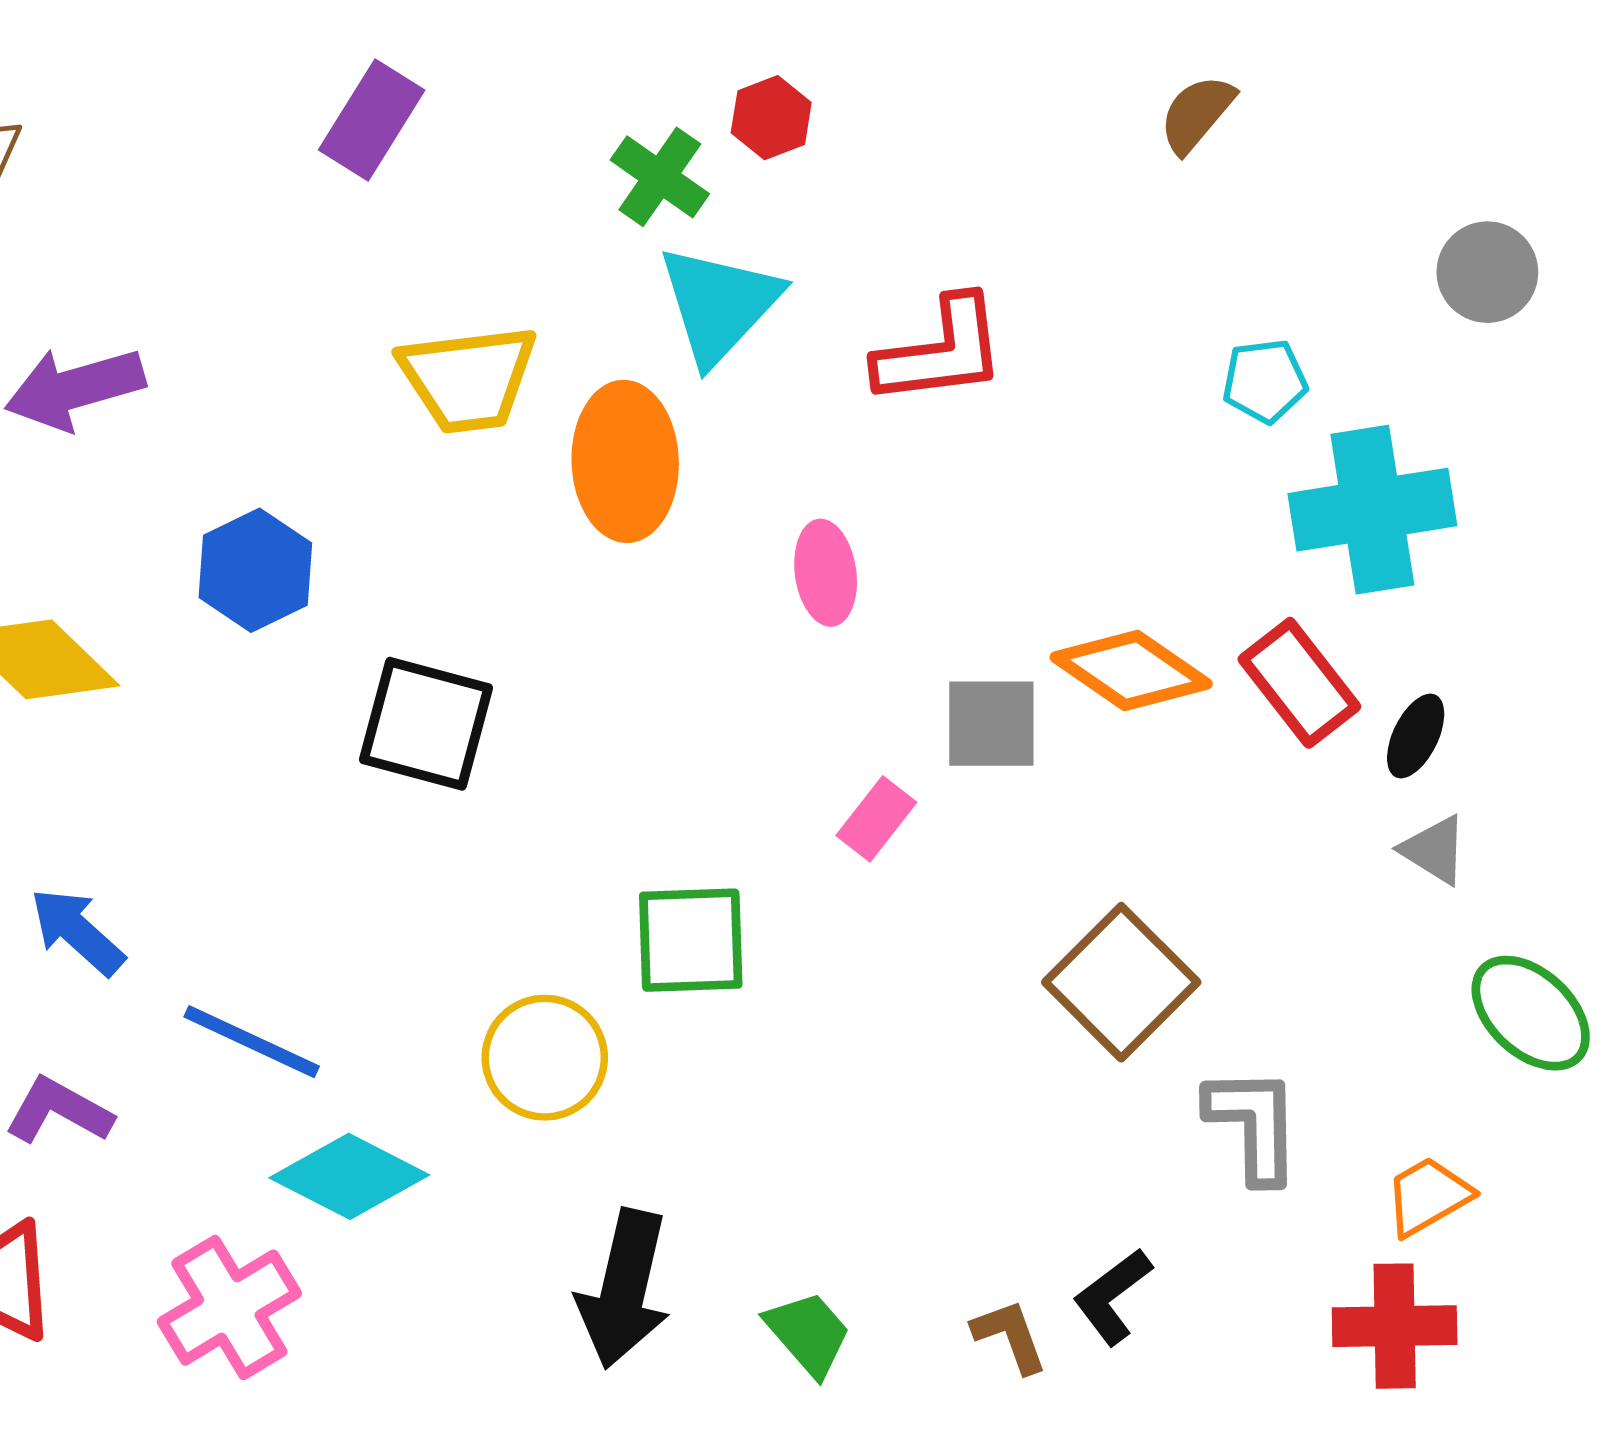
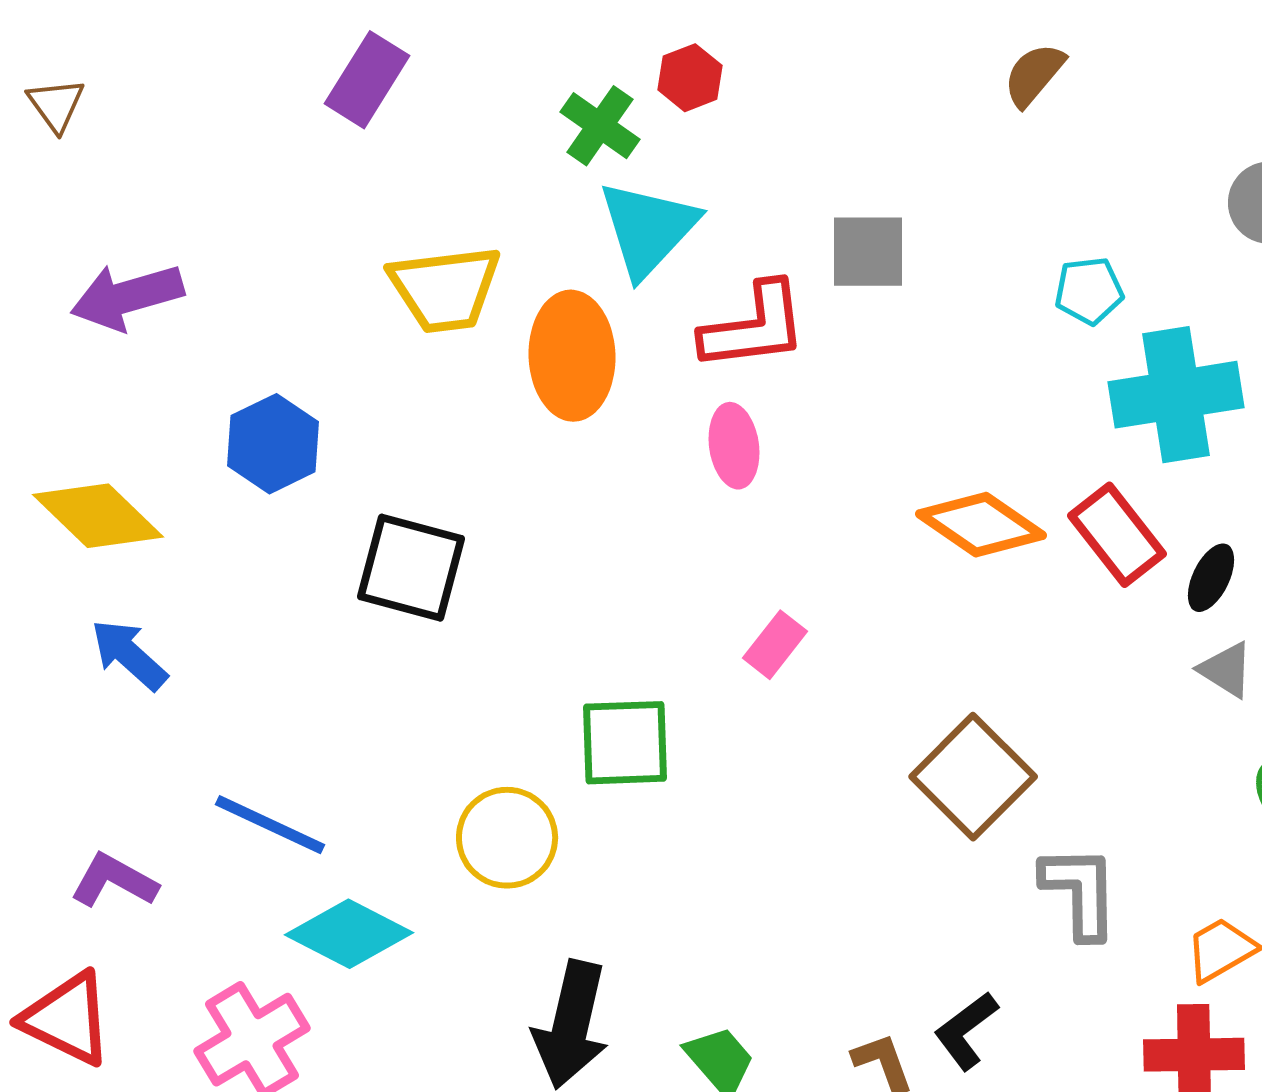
red L-shape: (941, 351) -> (754, 327), moved
gray square: (991, 724) -> (868, 252), moved
blue arrow: (77, 931) -> (129, 655), moved

